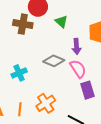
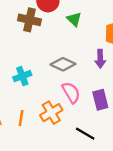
purple arrow: (77, 46) -> (100, 59), moved
pink semicircle: (78, 69) -> (71, 93), moved

